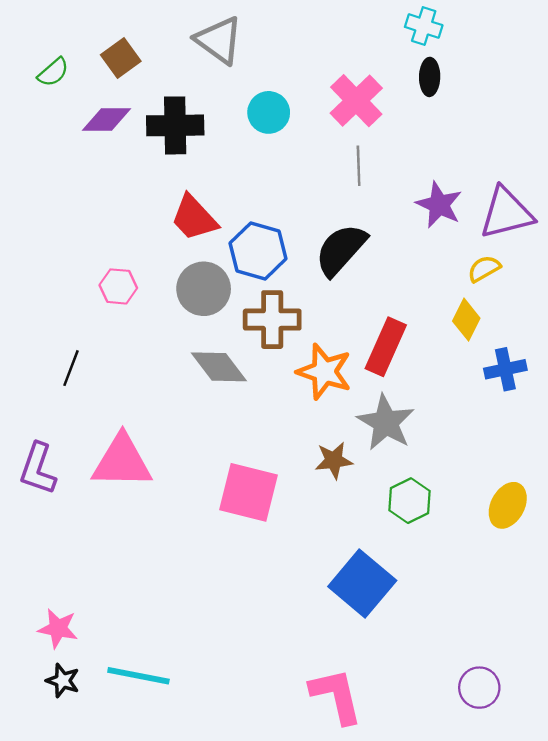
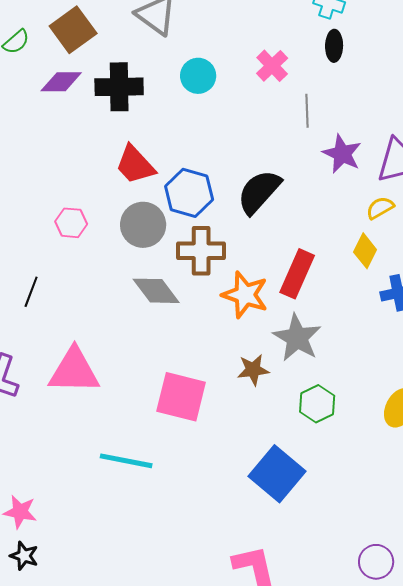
brown square: (121, 58) -> (73, 30), size x1.4
pink cross: (356, 101) -> (272, 66), size x0.7
gray line: (359, 166) -> (307, 111), moved
cyan line: (138, 676) -> (126, 461), moved

